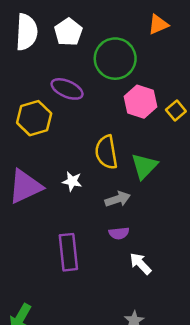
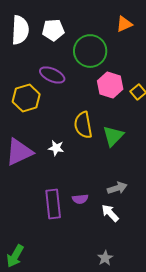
white pentagon: (68, 32) -> (53, 30), turned 30
gray arrow: (118, 199) -> (117, 188), moved
purple semicircle: (119, 233) -> (80, 199), moved

